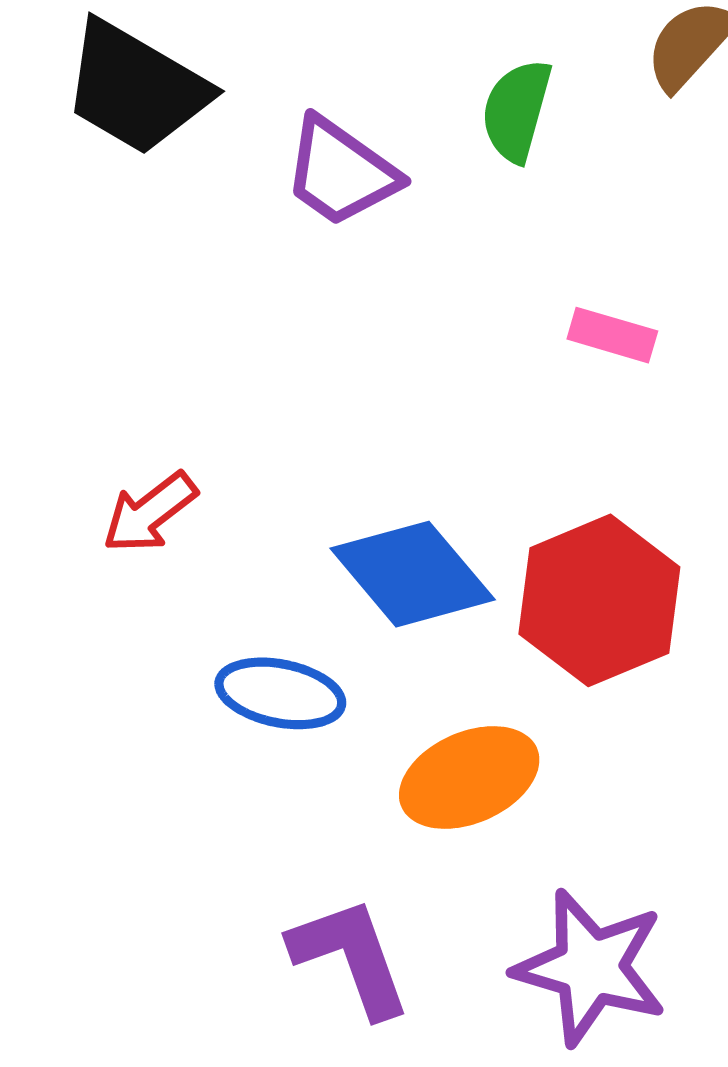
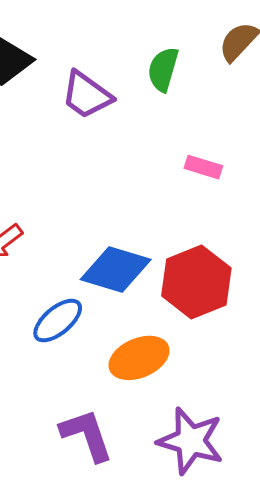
blue diamond: (413, 574) -> (116, 270), turned -34
blue ellipse: (280, 693) -> (58, 321), turned -52

